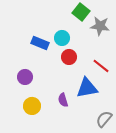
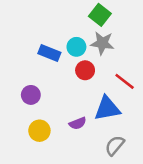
gray star: (100, 26) -> (102, 43), moved
purple semicircle: (63, 100) -> (78, 123), turned -96
gray semicircle: (104, 119) -> (115, 145), moved

